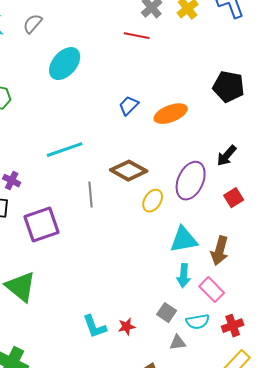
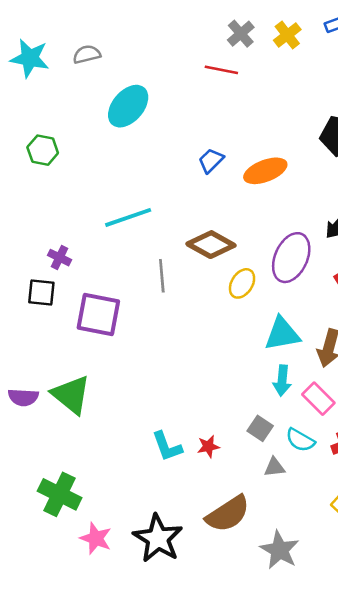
gray semicircle: (33, 24) -> (87, 54), turned 35
purple square: (42, 225) -> (98, 314), turned 30
cyan semicircle: (198, 322) -> (300, 440), turned 40

